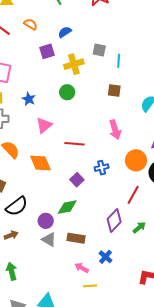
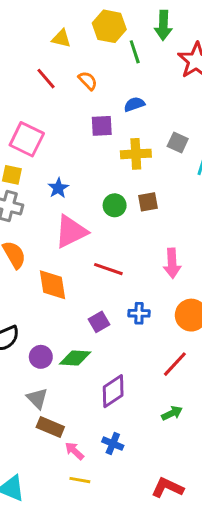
brown square: (114, 90) -> (148, 202), moved, turned -32
green circle: (67, 92) -> (115, 205), moved
pink triangle: (44, 125) -> (71, 232), size x1.4
purple diamond: (114, 220) -> (113, 391), moved
purple circle: (46, 221) -> (41, 357), moved
brown rectangle: (76, 238) -> (50, 427), moved
blue cross: (105, 257) -> (113, 444), turned -32

